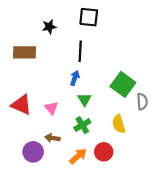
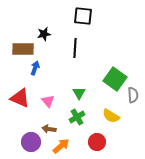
black star: (49, 27) -> (44, 34), moved
blue arrow: (75, 78) -> (35, 68), moved
yellow semicircle: (119, 124) -> (111, 116), turned -42
orange arrow: (78, 156) -> (61, 146), moved

